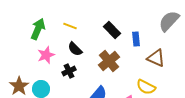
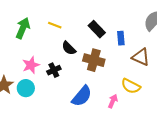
black semicircle: (75, 49) -> (69, 48), moved
pink star: (46, 55) -> (31, 65), moved
brown cross: (109, 61) -> (94, 60), turned -35

